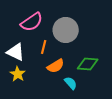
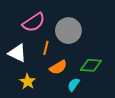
yellow star: (18, 74) -> (28, 82), moved
cyan semicircle: (71, 83) -> (74, 85), turned -104

